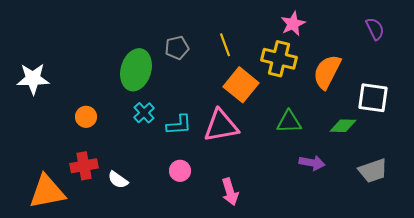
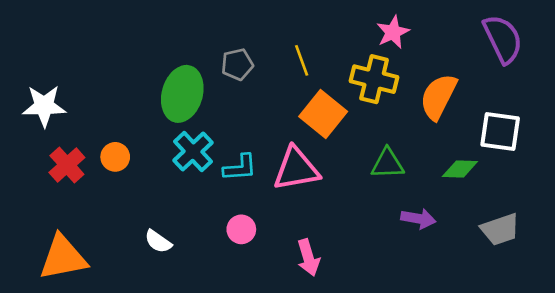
purple semicircle: (375, 29) -> (503, 39), size x1.6
cyan cross: (144, 113) -> (193, 152), size x1.4
red cross: (84, 166) -> (67, 165), moved, turned -32

